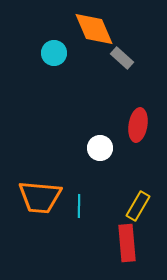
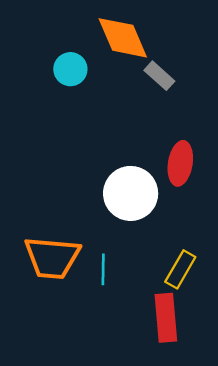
white circle: (100, 148) -> (131, 193), size x1.6

